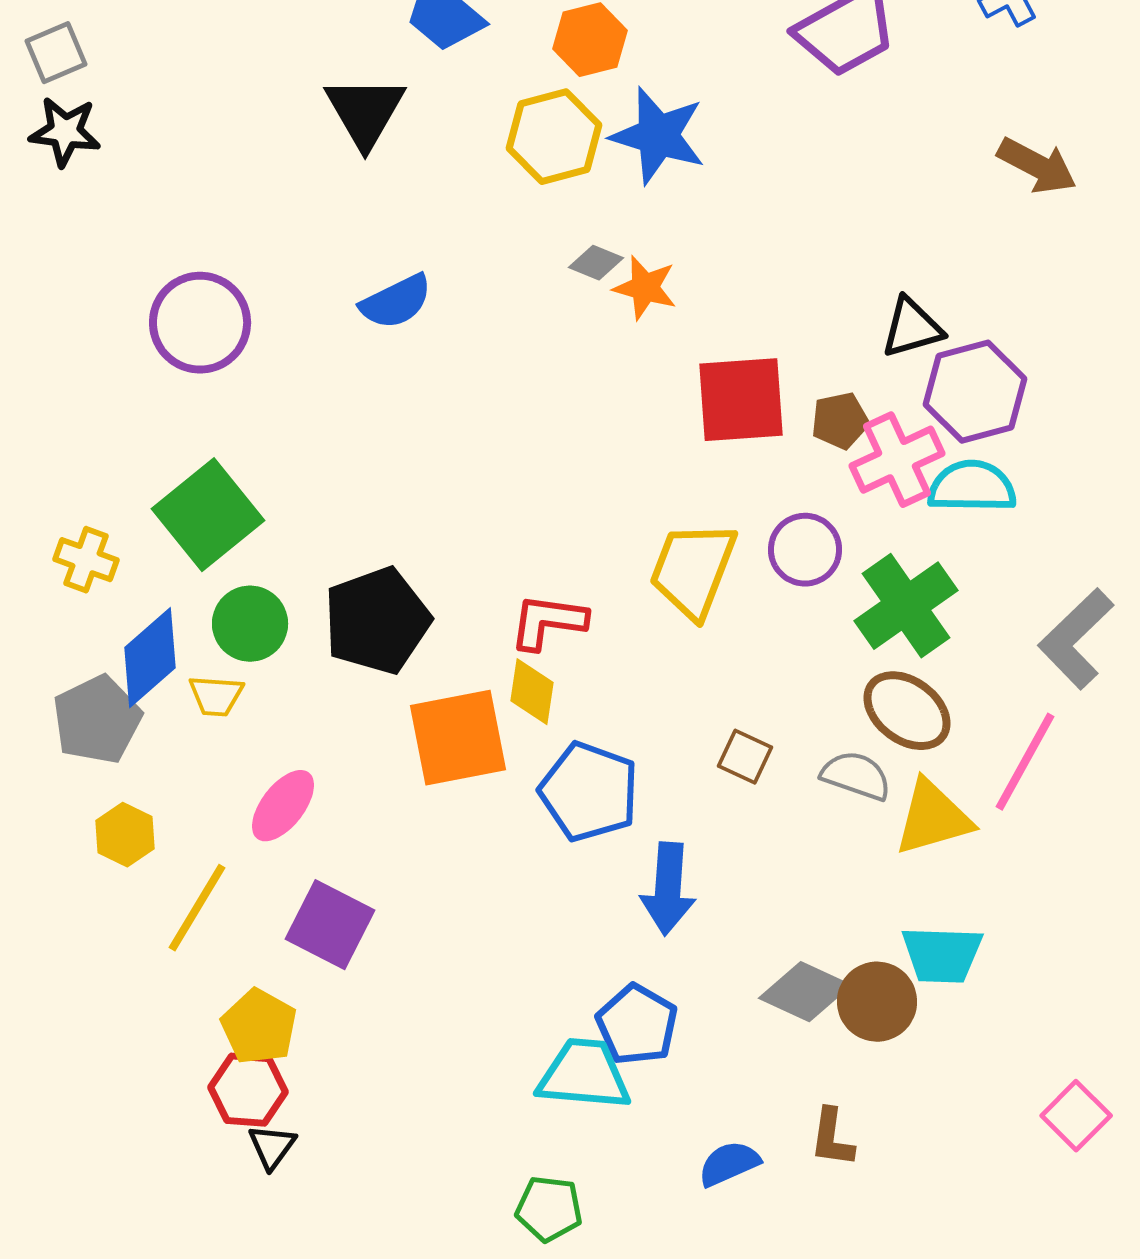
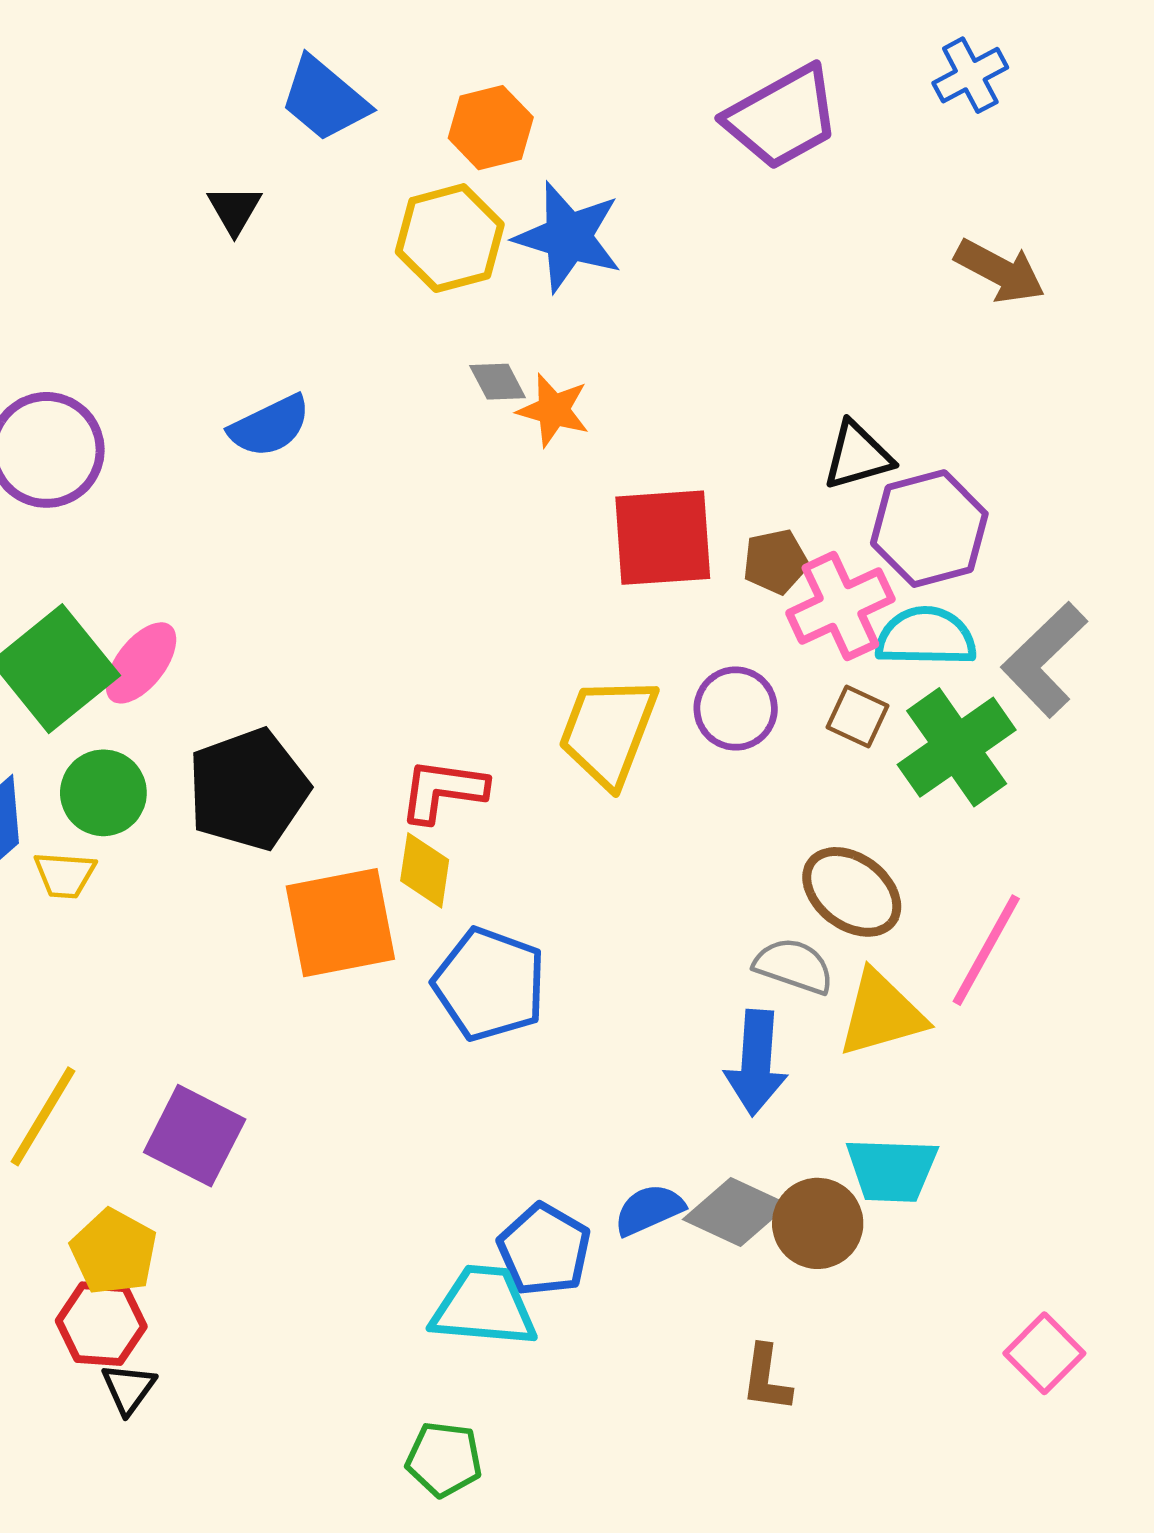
black triangle: (365, 112) -> (234, 210), size x0.6
gray diamond: (596, 263) -> (498, 382), turned 40
green cross: (906, 606) -> (957, 747), moved
gray L-shape: (1076, 639) -> (1044, 660), moved
brown square: (745, 757) -> (858, 716), moved
pink ellipse: (283, 806) -> (141, 663), moved
blue arrow: (668, 889) -> (756, 1063), moved
blue semicircle: (729, 1164) -> (649, 1210), moved

